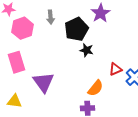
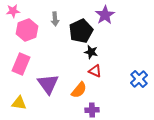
pink rectangle: (16, 62) -> (21, 64), turned 40
red triangle: (115, 69) -> (95, 71), moved, turned 48
orange semicircle: (95, 88) -> (79, 90), moved

